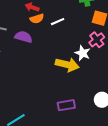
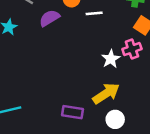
purple semicircle: (23, 37) -> (49, 18), turned -66
yellow arrow: (67, 65) -> (106, 93), moved, turned -65

